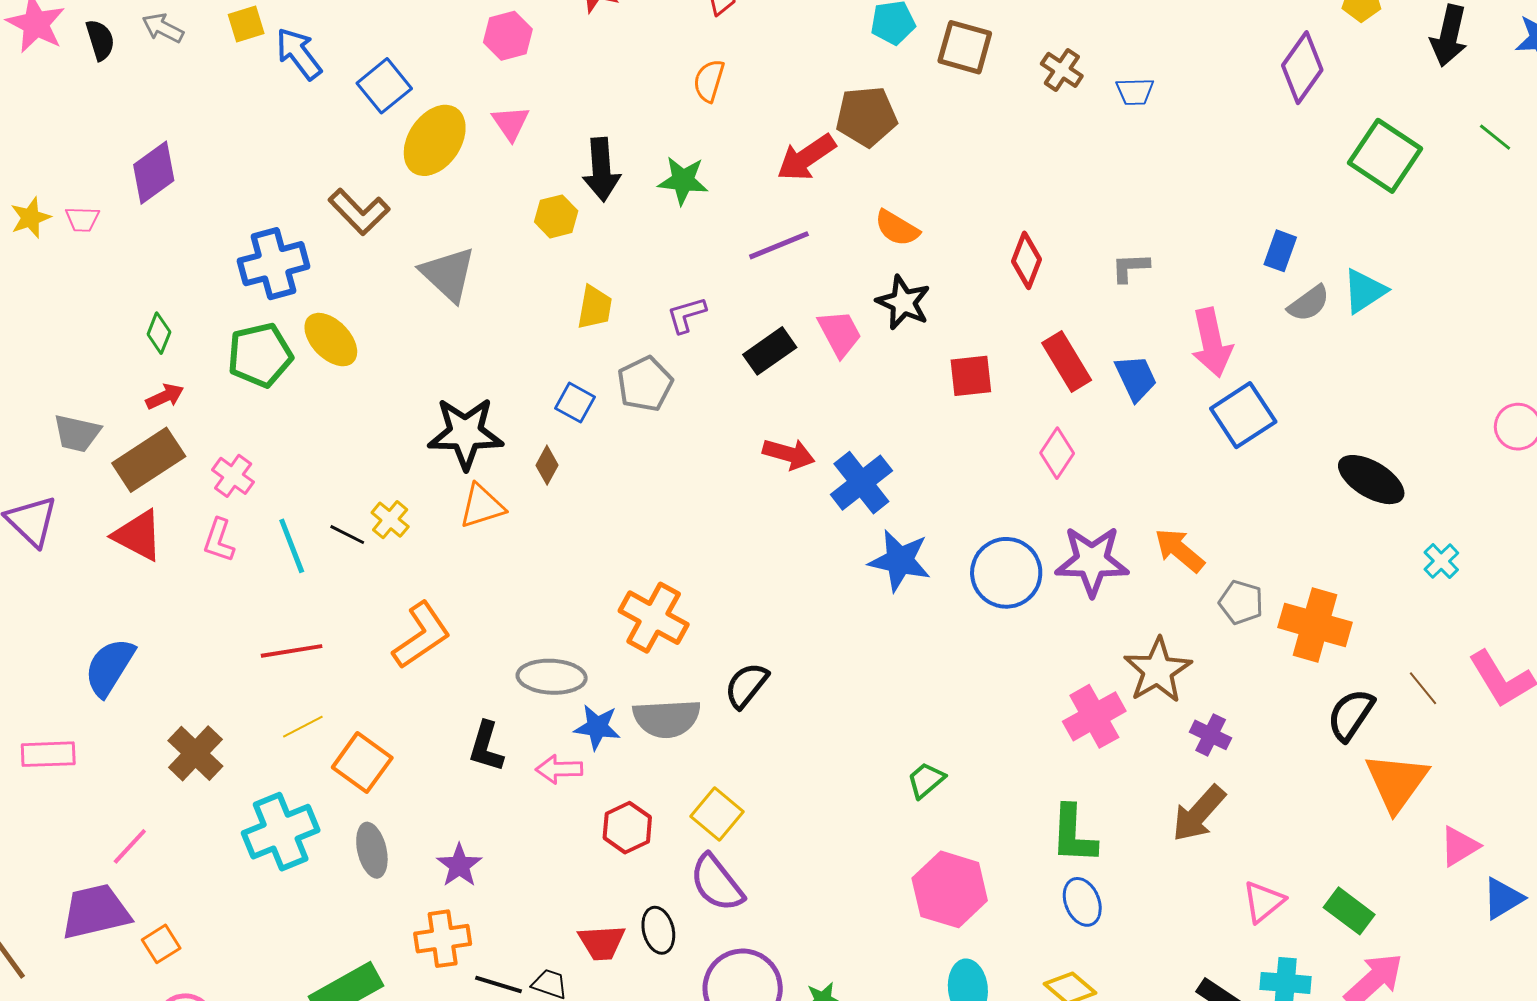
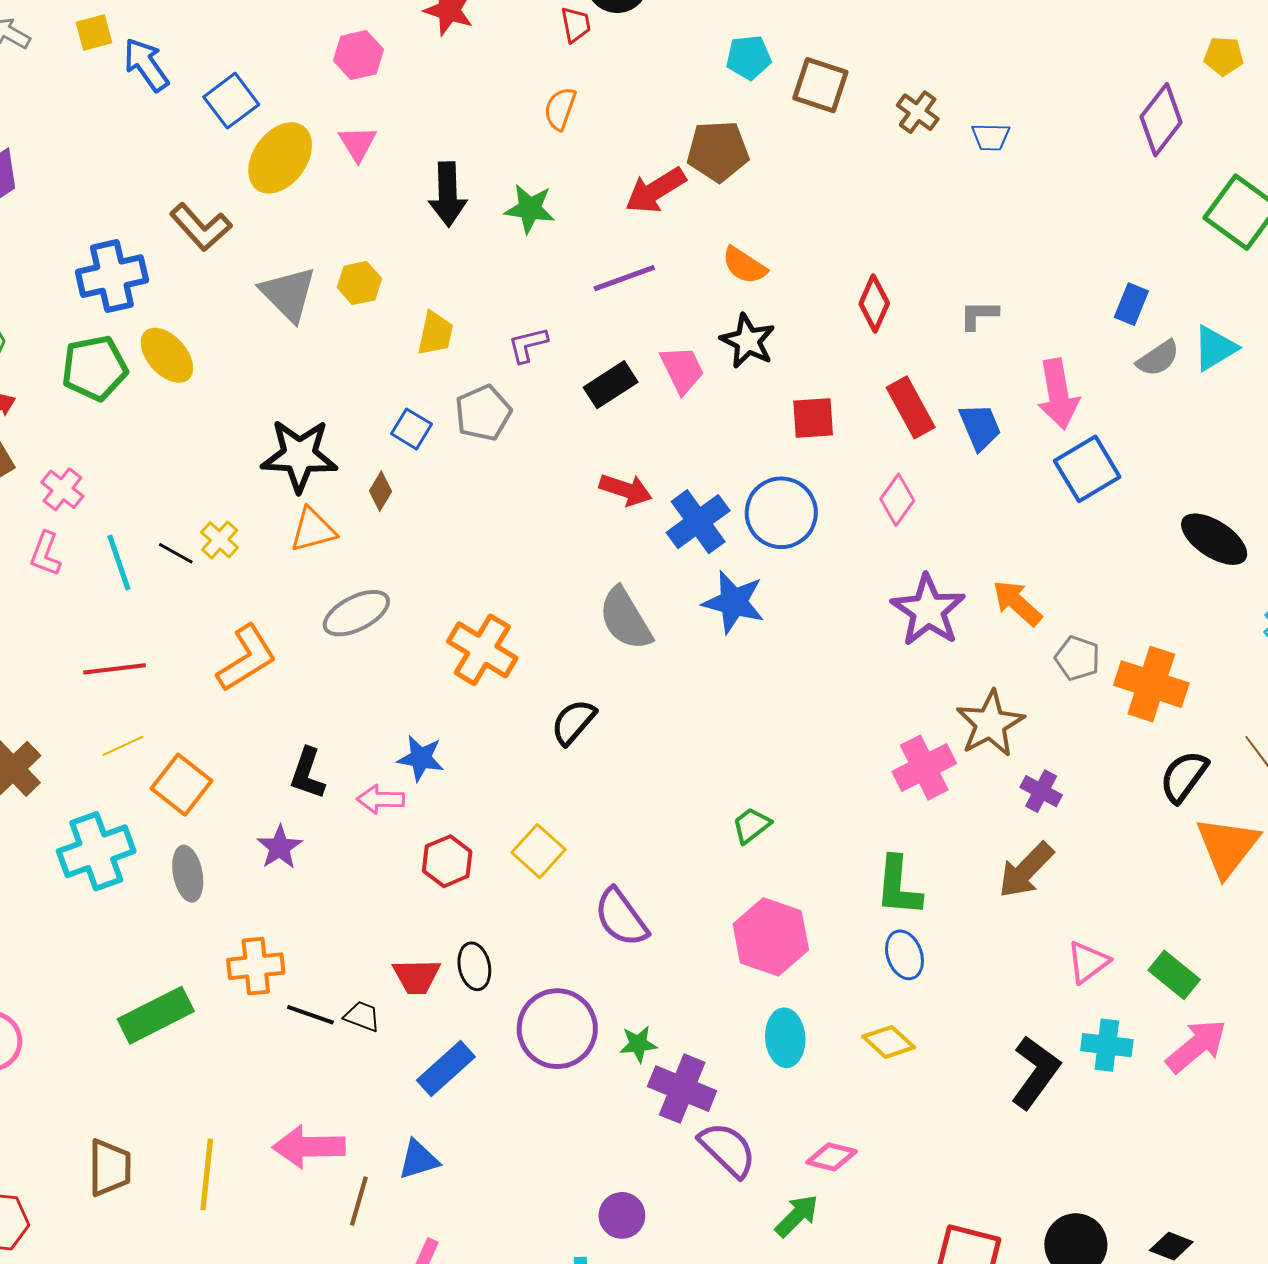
yellow hexagon: (556, 216) -> (359, 283), moved
purple star: (1092, 561) -> (928, 610), turned 30
blue circle: (1006, 573) -> (781, 513), moved
gray ellipse: (552, 677) -> (356, 613), moved, turned -32
gray semicircle: (667, 718) -> (625, 619), moved, turned 60
purple star: (459, 865) -> (280, 847), moved
purple semicircle: (717, 883) -> (621, 917), moved

